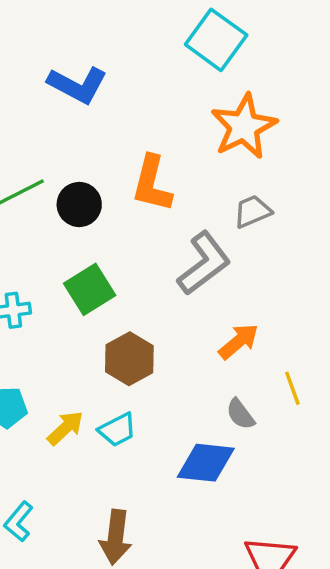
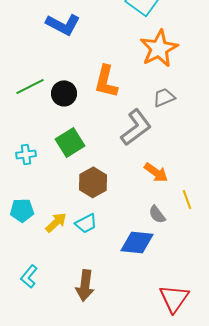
orange arrow: (239, 341) -> (156, 172), turned 75

